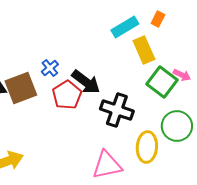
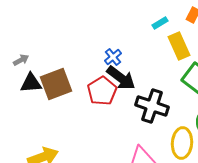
cyan rectangle: (125, 27) -> (160, 23), size x0.6
blue cross: (50, 68) -> (113, 57), moved

